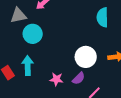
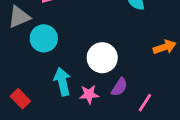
white circle: (86, 57) -> (102, 58), moved
cyan arrow: (28, 65) -> (62, 82), moved

